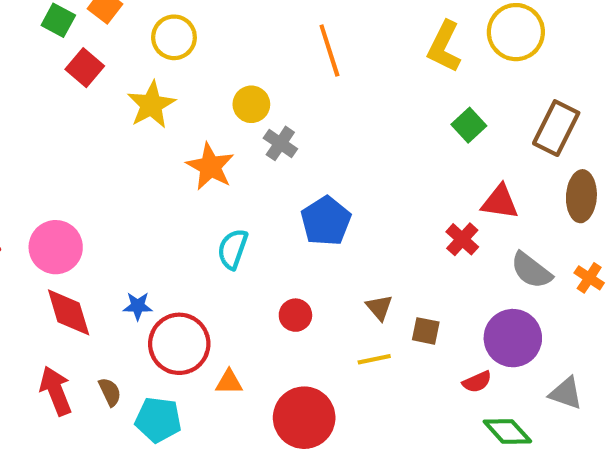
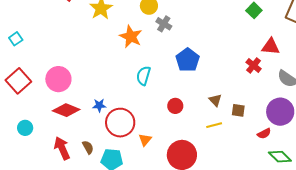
red diamond: (69, 312) -> (66, 110), turned -48
orange triangle: (229, 382) -> (145, 140), turned -48

